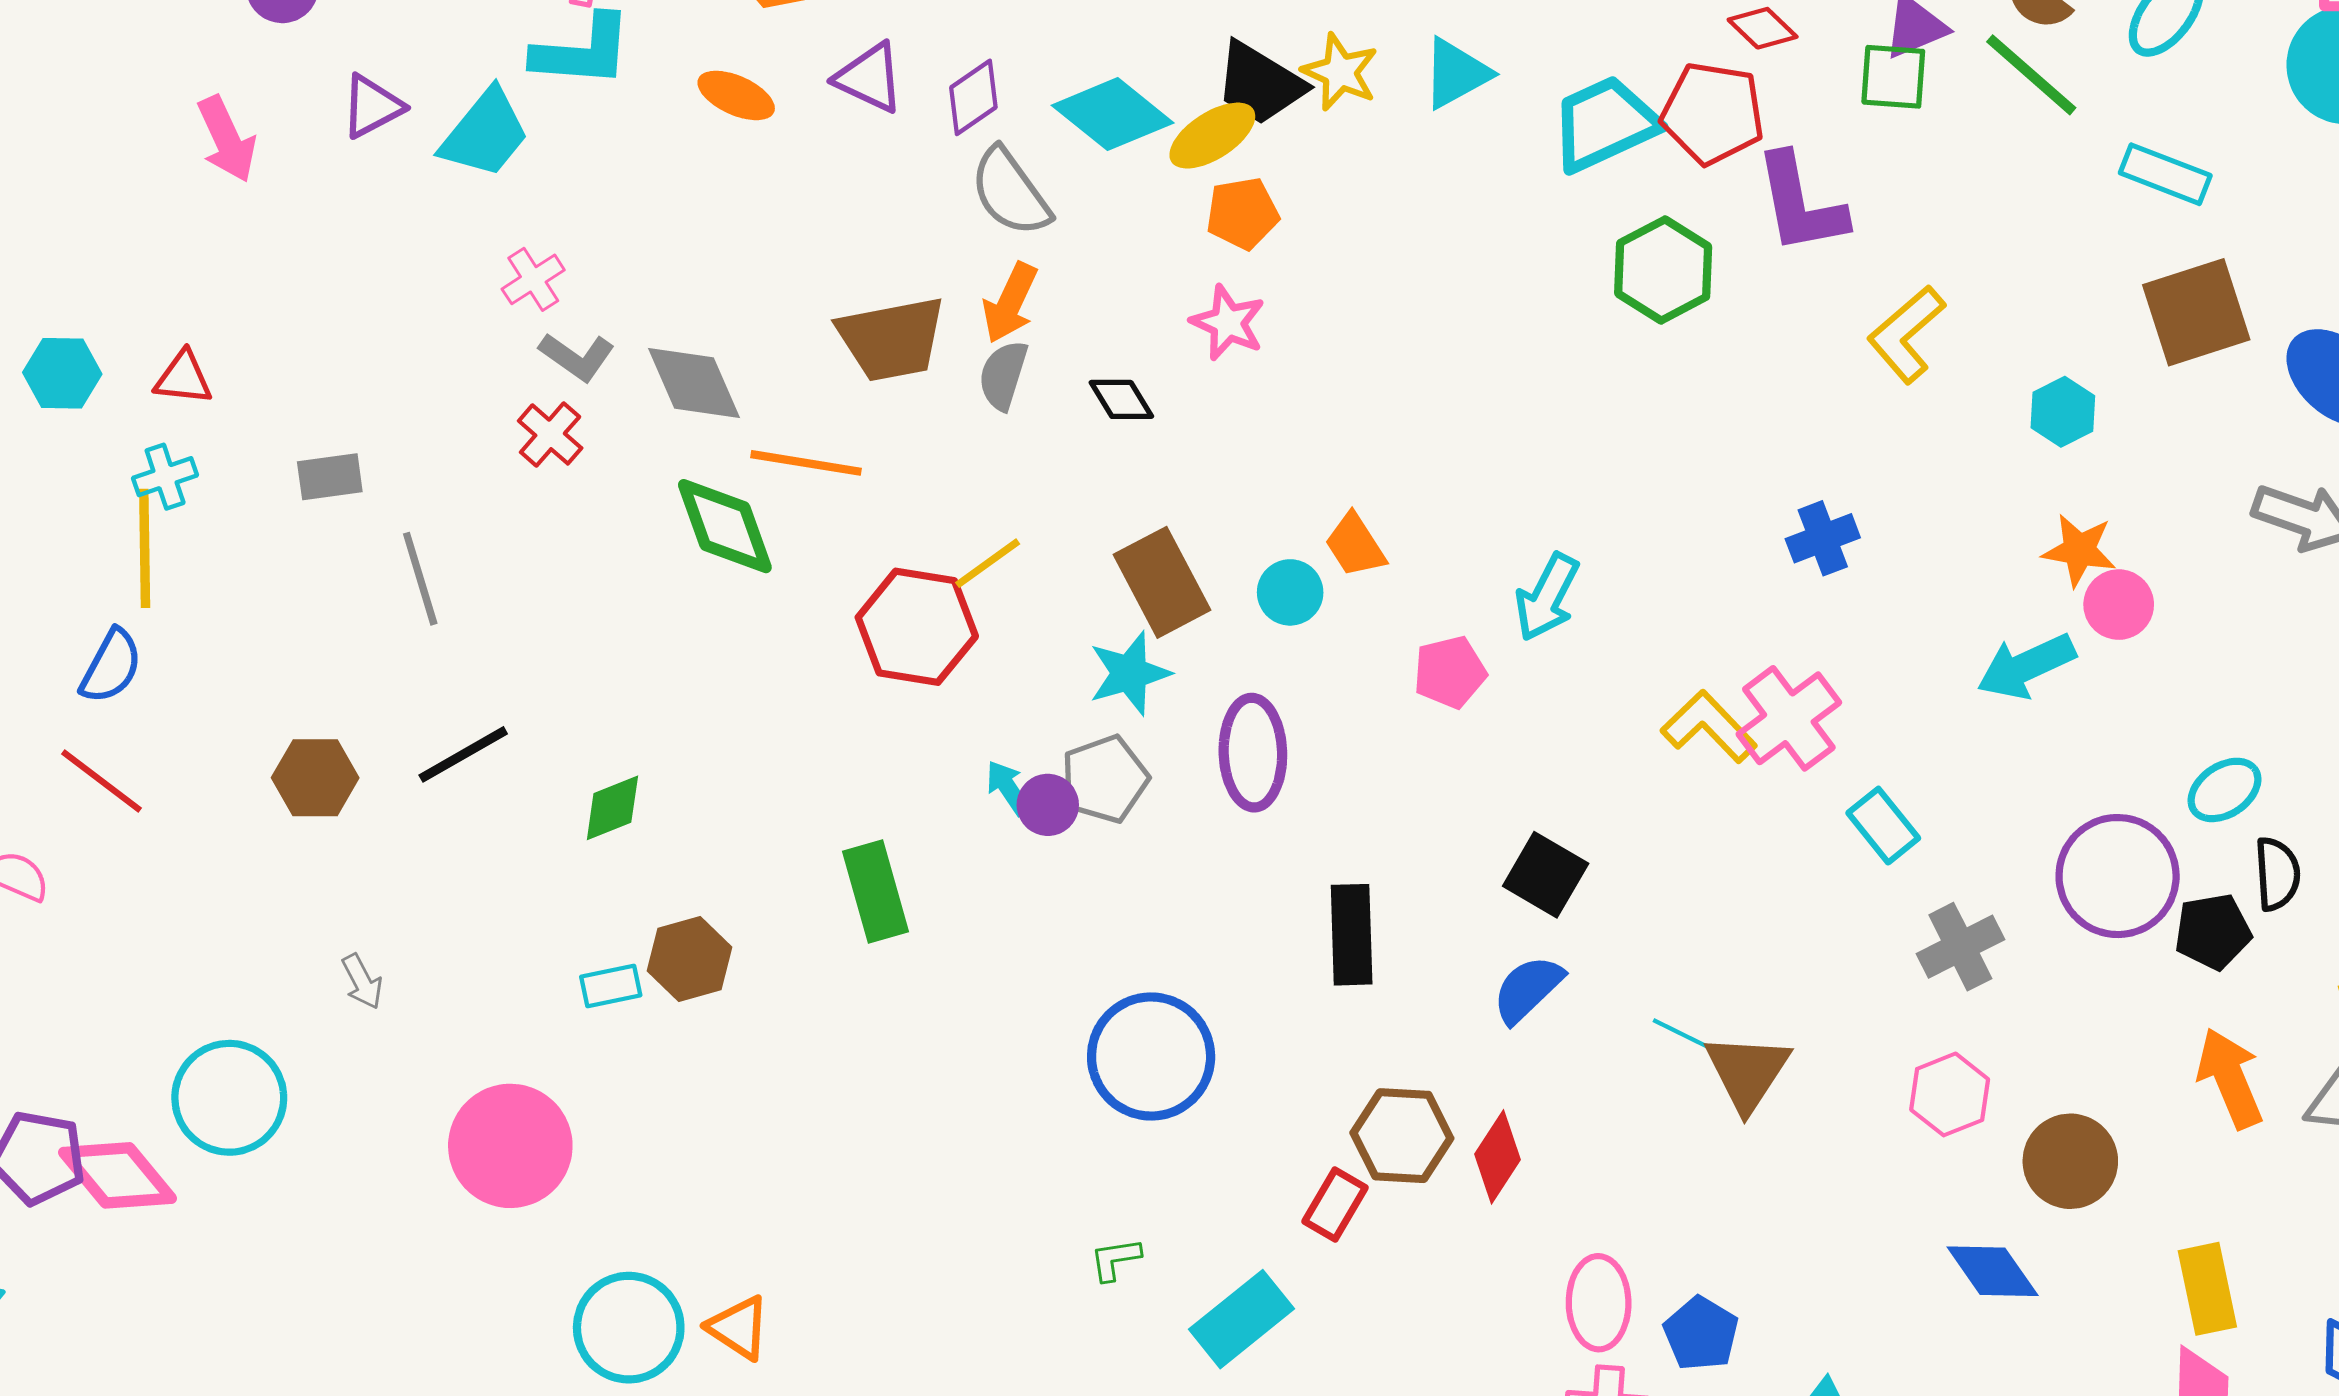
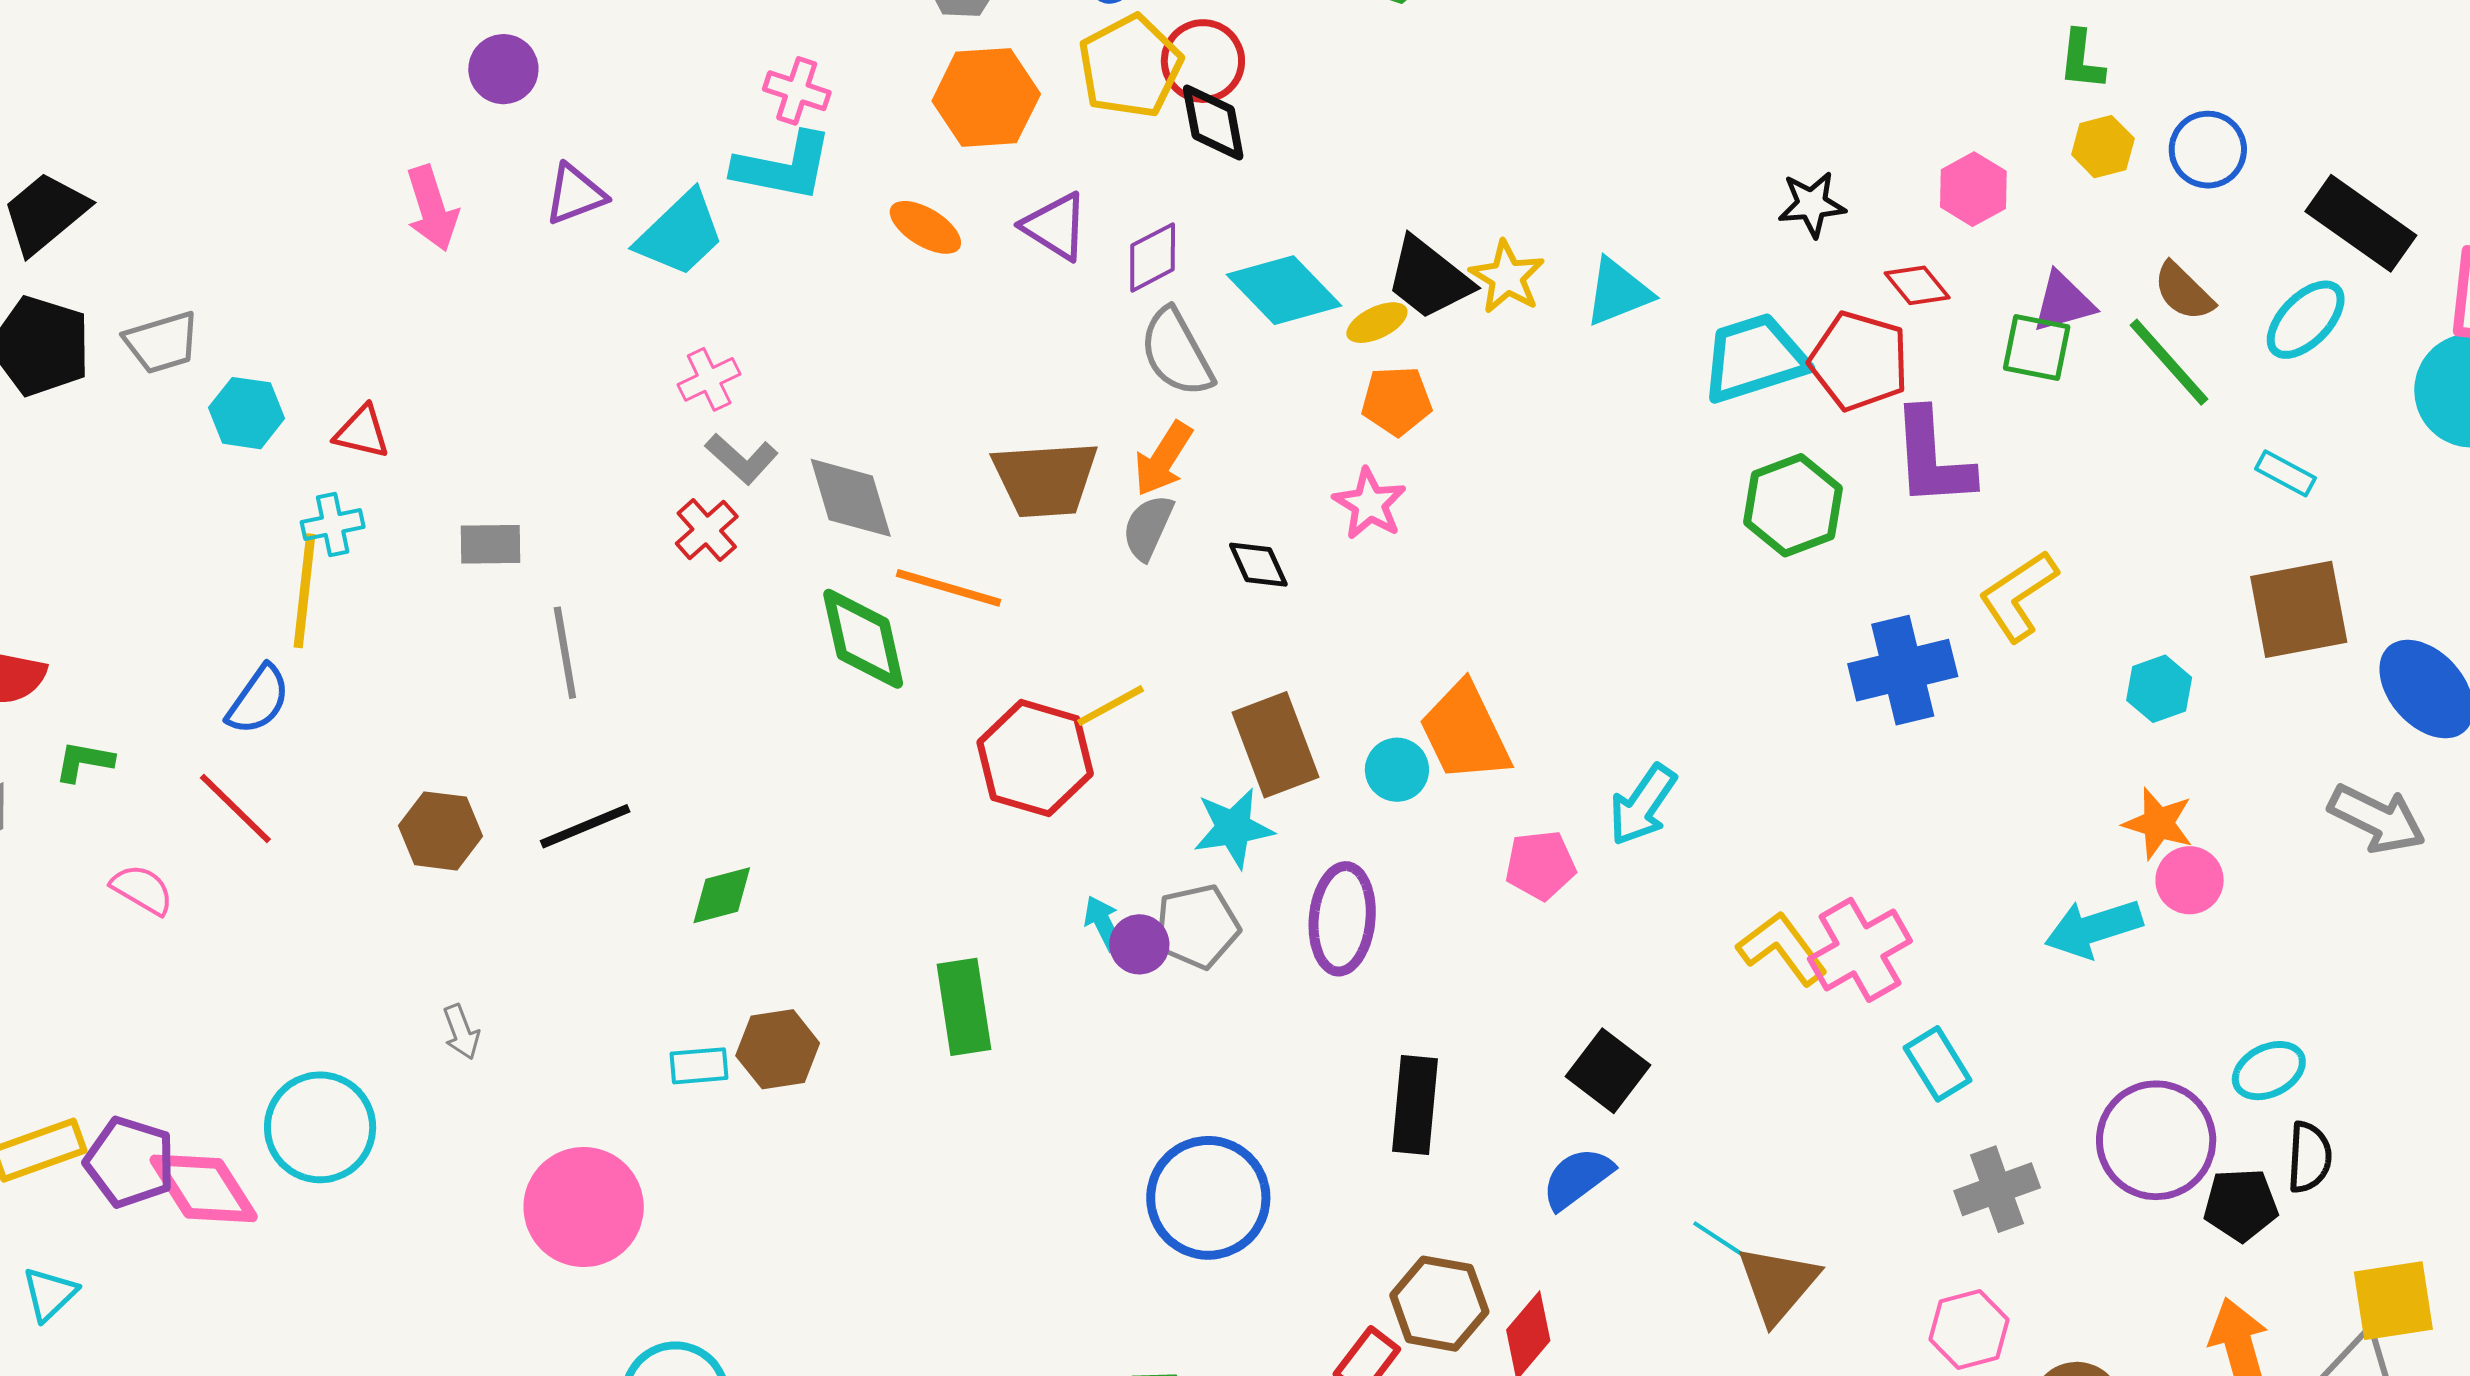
yellow ellipse: (1212, 136) -> (1377, 323), size x0.7
cyan rectangle: (2165, 174) -> (2286, 473), size x0.7
blue cross: (1823, 538) -> (1903, 670), moved, size x1.5
orange trapezoid: (1355, 545) -> (1465, 732), size x1.6

